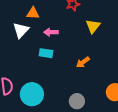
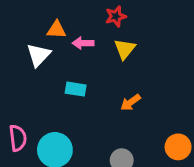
yellow triangle: (93, 26) -> (125, 49), moved
pink arrow: (51, 32) -> (83, 43), moved

